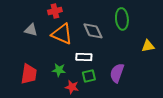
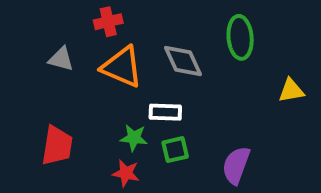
green star: (59, 70) -> (134, 138), moved
purple semicircle: (117, 73) -> (236, 165), moved
red star: (72, 87) -> (126, 173), moved

